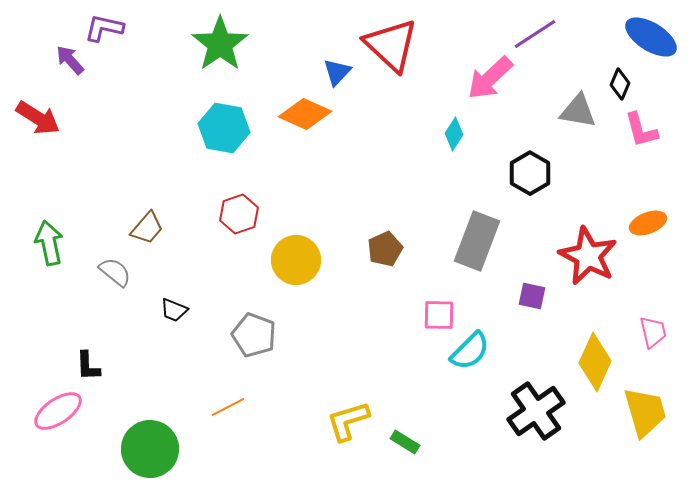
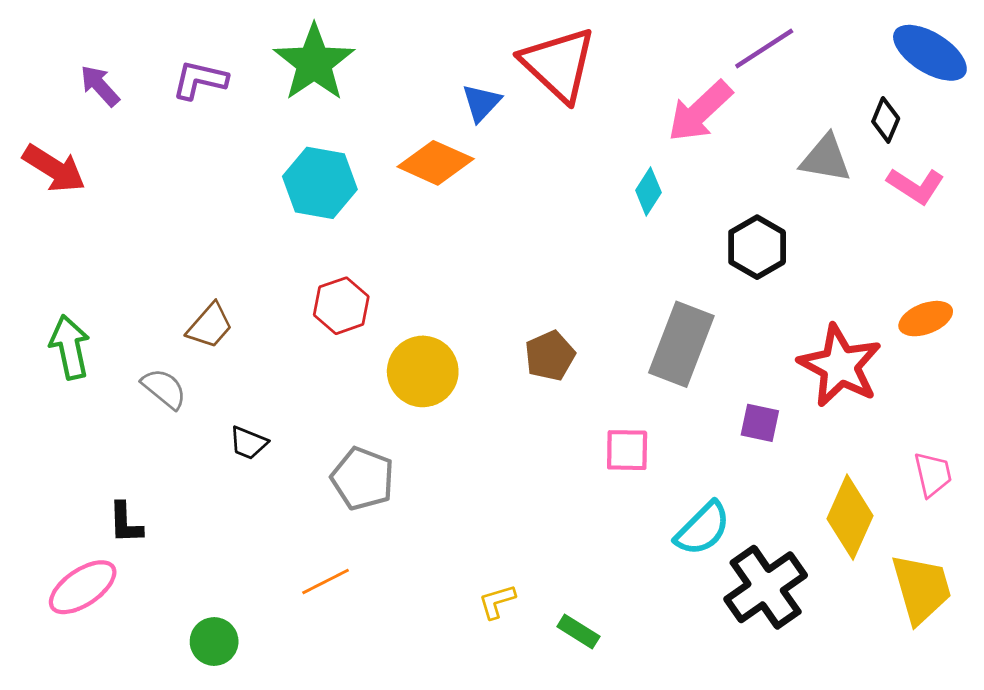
purple L-shape: (104, 28) -> (200, 80), moved
pink L-shape: (641, 130) -> (916, 186), turned -42
cyan semicircle: (470, 351) -> (703, 529), moved
yellow L-shape: (348, 421) -> (497, 601), size x0.6
green circle: (150, 449) -> (214, 641), size x0.6

